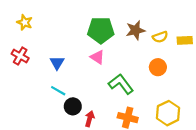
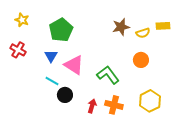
green pentagon: (101, 30) -> (61, 30), moved, turned -30
yellow rectangle: (185, 40) -> (163, 26), moved
pink triangle: (97, 57) -> (74, 65), moved, size x1.5
red arrow: (90, 119) -> (92, 106), moved

